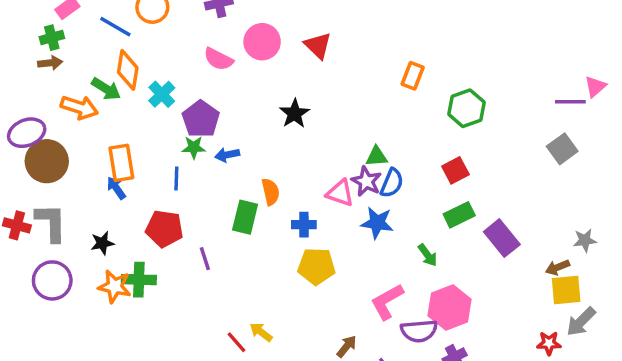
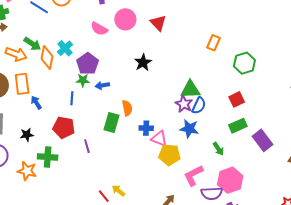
orange diamond: (128, 70) -> (47, 57), moved
green triangle: (377, 157) -> (190, 90), size x1.5
orange rectangle: (121, 163) -> (22, 84), moved
pink triangle: (340, 193) -> (159, 139), moved
yellow pentagon: (316, 266) -> (169, 155), moved
orange star: (115, 286) -> (27, 171), moved

